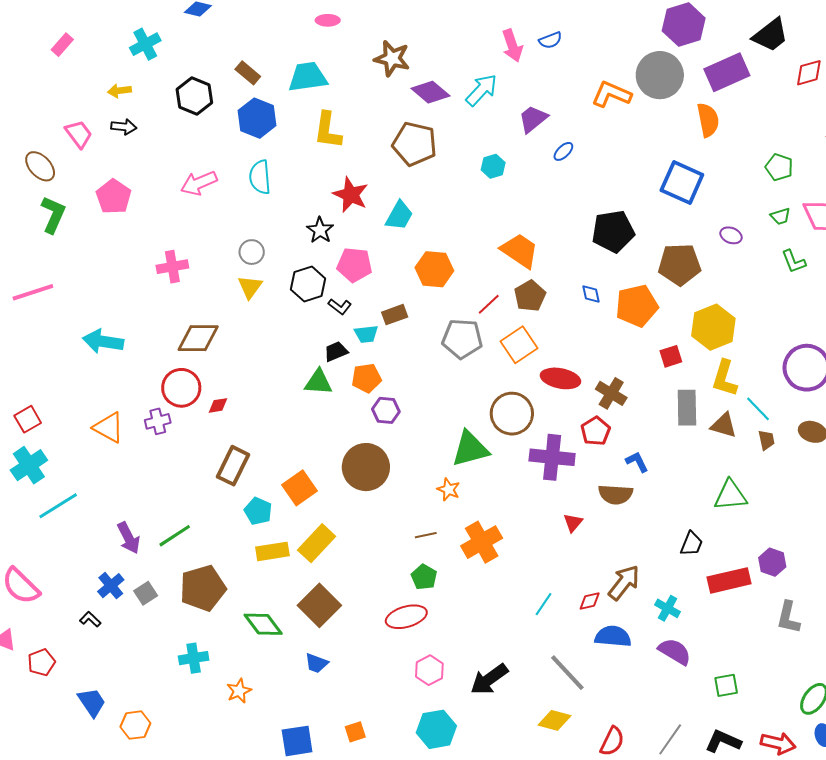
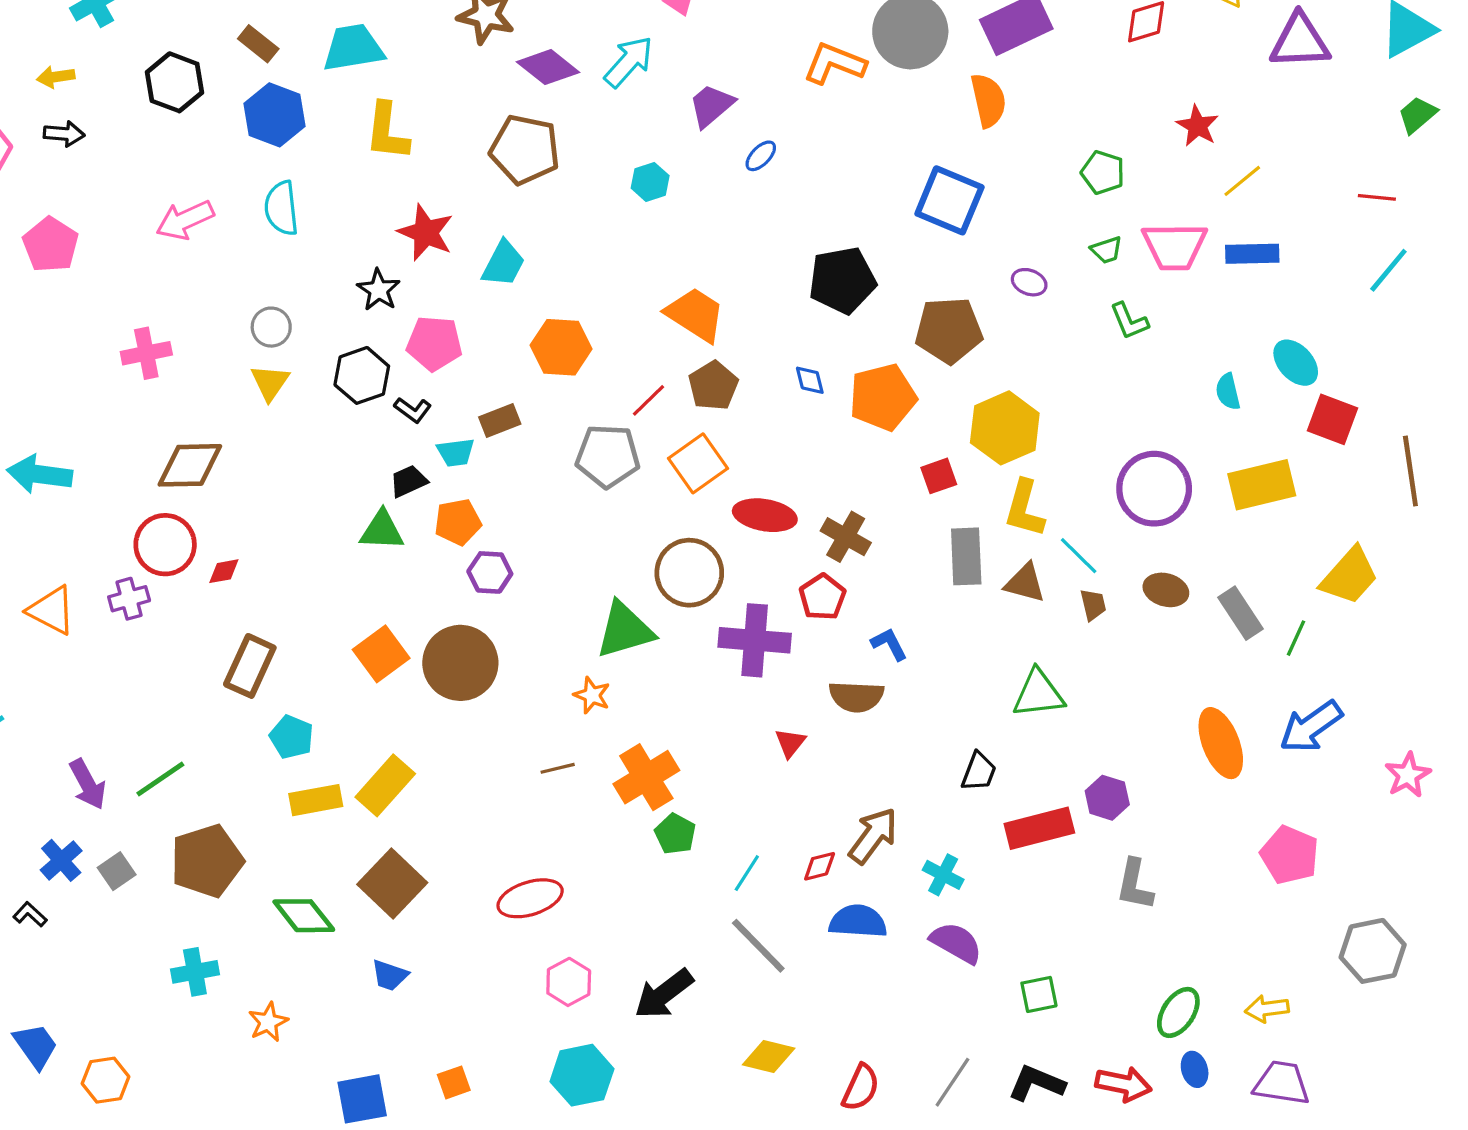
orange square: (300, 488) -> (381, 654), moved
green pentagon: (424, 577) -> (675, 834), moved
gray line: (567, 673) -> (758, 946), moved

